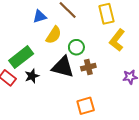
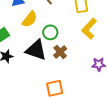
brown cross: (88, 67) -> (60, 52), turned -32

